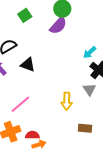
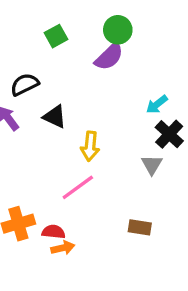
yellow arrow: (67, 101) -> (90, 146), moved
pink line: (20, 104) -> (78, 187), moved

